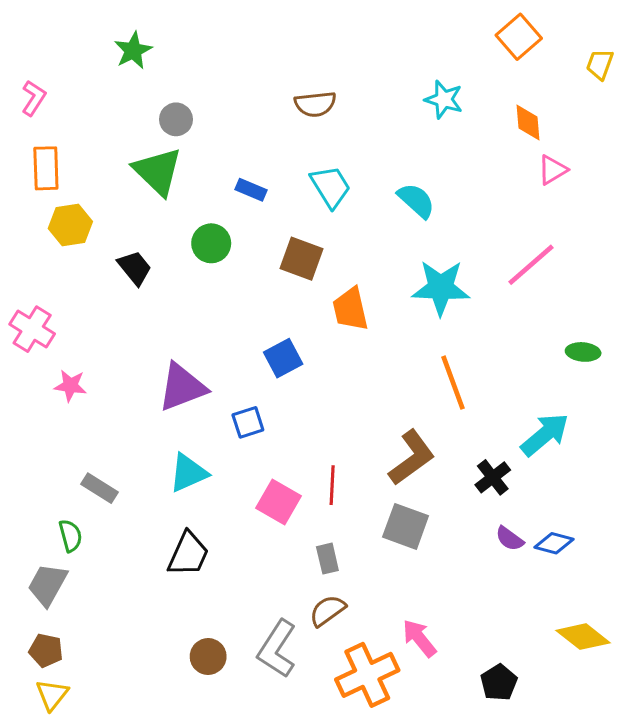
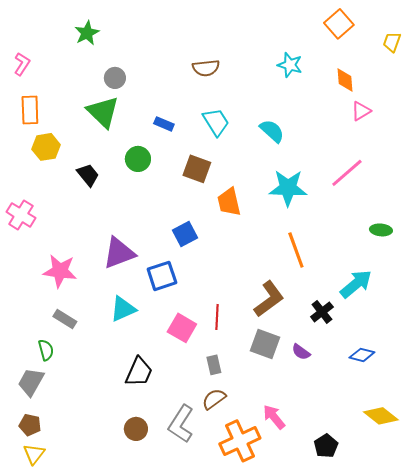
pink star: (70, 386) -> (60, 271), moved, size x1.6
blue square: (248, 422) -> (162, 276), size x1.4
purple semicircle: (510, 539) -> (301, 352), moved
black trapezoid: (188, 554) -> (139, 372), moved

